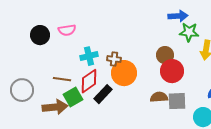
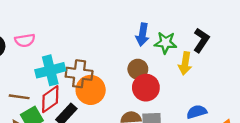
blue arrow: (178, 16) -> (142, 35), moved, turned 102
cyan cross: (89, 56) -> (50, 70), size x1.4
brown cross: (114, 59) -> (79, 74), size x1.6

